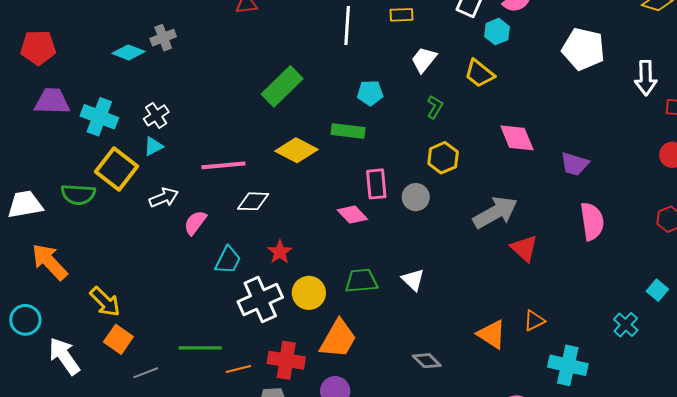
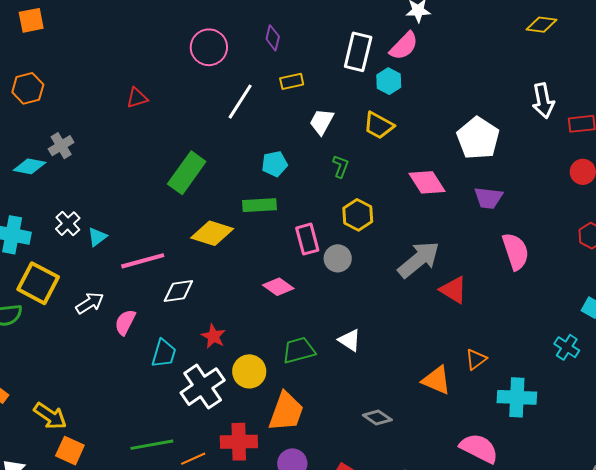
white line: (347, 26) -> (240, 102), turned 39
white pentagon: (583, 49) -> (478, 138), moved, turned 30
cyan triangle: (153, 146) -> (97, 237), moved
pink rectangle: (376, 184) -> (307, 239), moved

